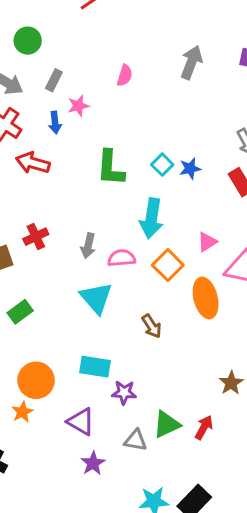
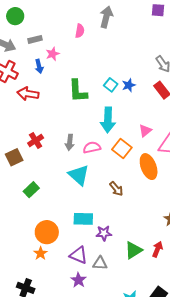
gray arrow: (191, 62) -> (106, 17), moved
gray rectangle: (54, 80) -> (35, 39), turned 56
gray triangle: (136, 440) -> (100, 263), moved
purple star: (93, 463) -> (78, 280), moved

